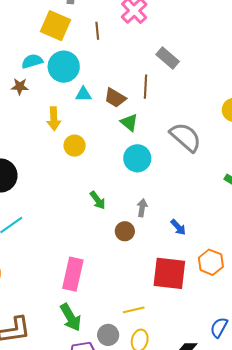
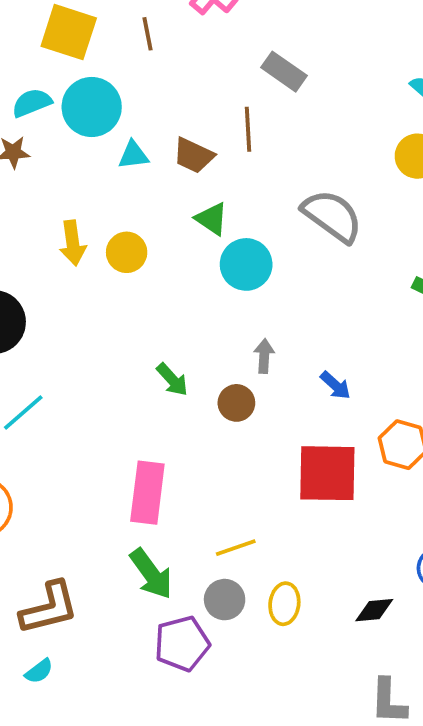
yellow arrow: (54, 119) -> (73, 243), moved
green triangle: (129, 122) -> (212, 219), moved
green arrow: (98, 200) -> (172, 380), moved
yellow line: (134, 310) -> (236, 548), moved

